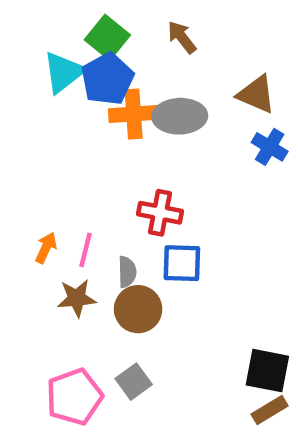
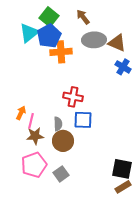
gray ellipse: (180, 116) -> (94, 40), moved
pink line: (85, 250) -> (31, 121), moved
pink pentagon: (74, 397) -> (34, 165), moved

